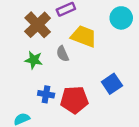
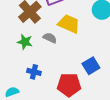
gray semicircle: (63, 54) -> (50, 38), turned 136
red pentagon: (74, 100) -> (69, 85), moved

